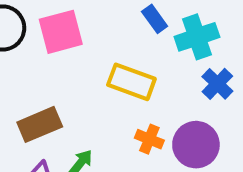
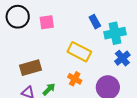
pink square: (61, 32) -> (47, 22), size x0.7
orange cross: (149, 139) -> (75, 79), moved

